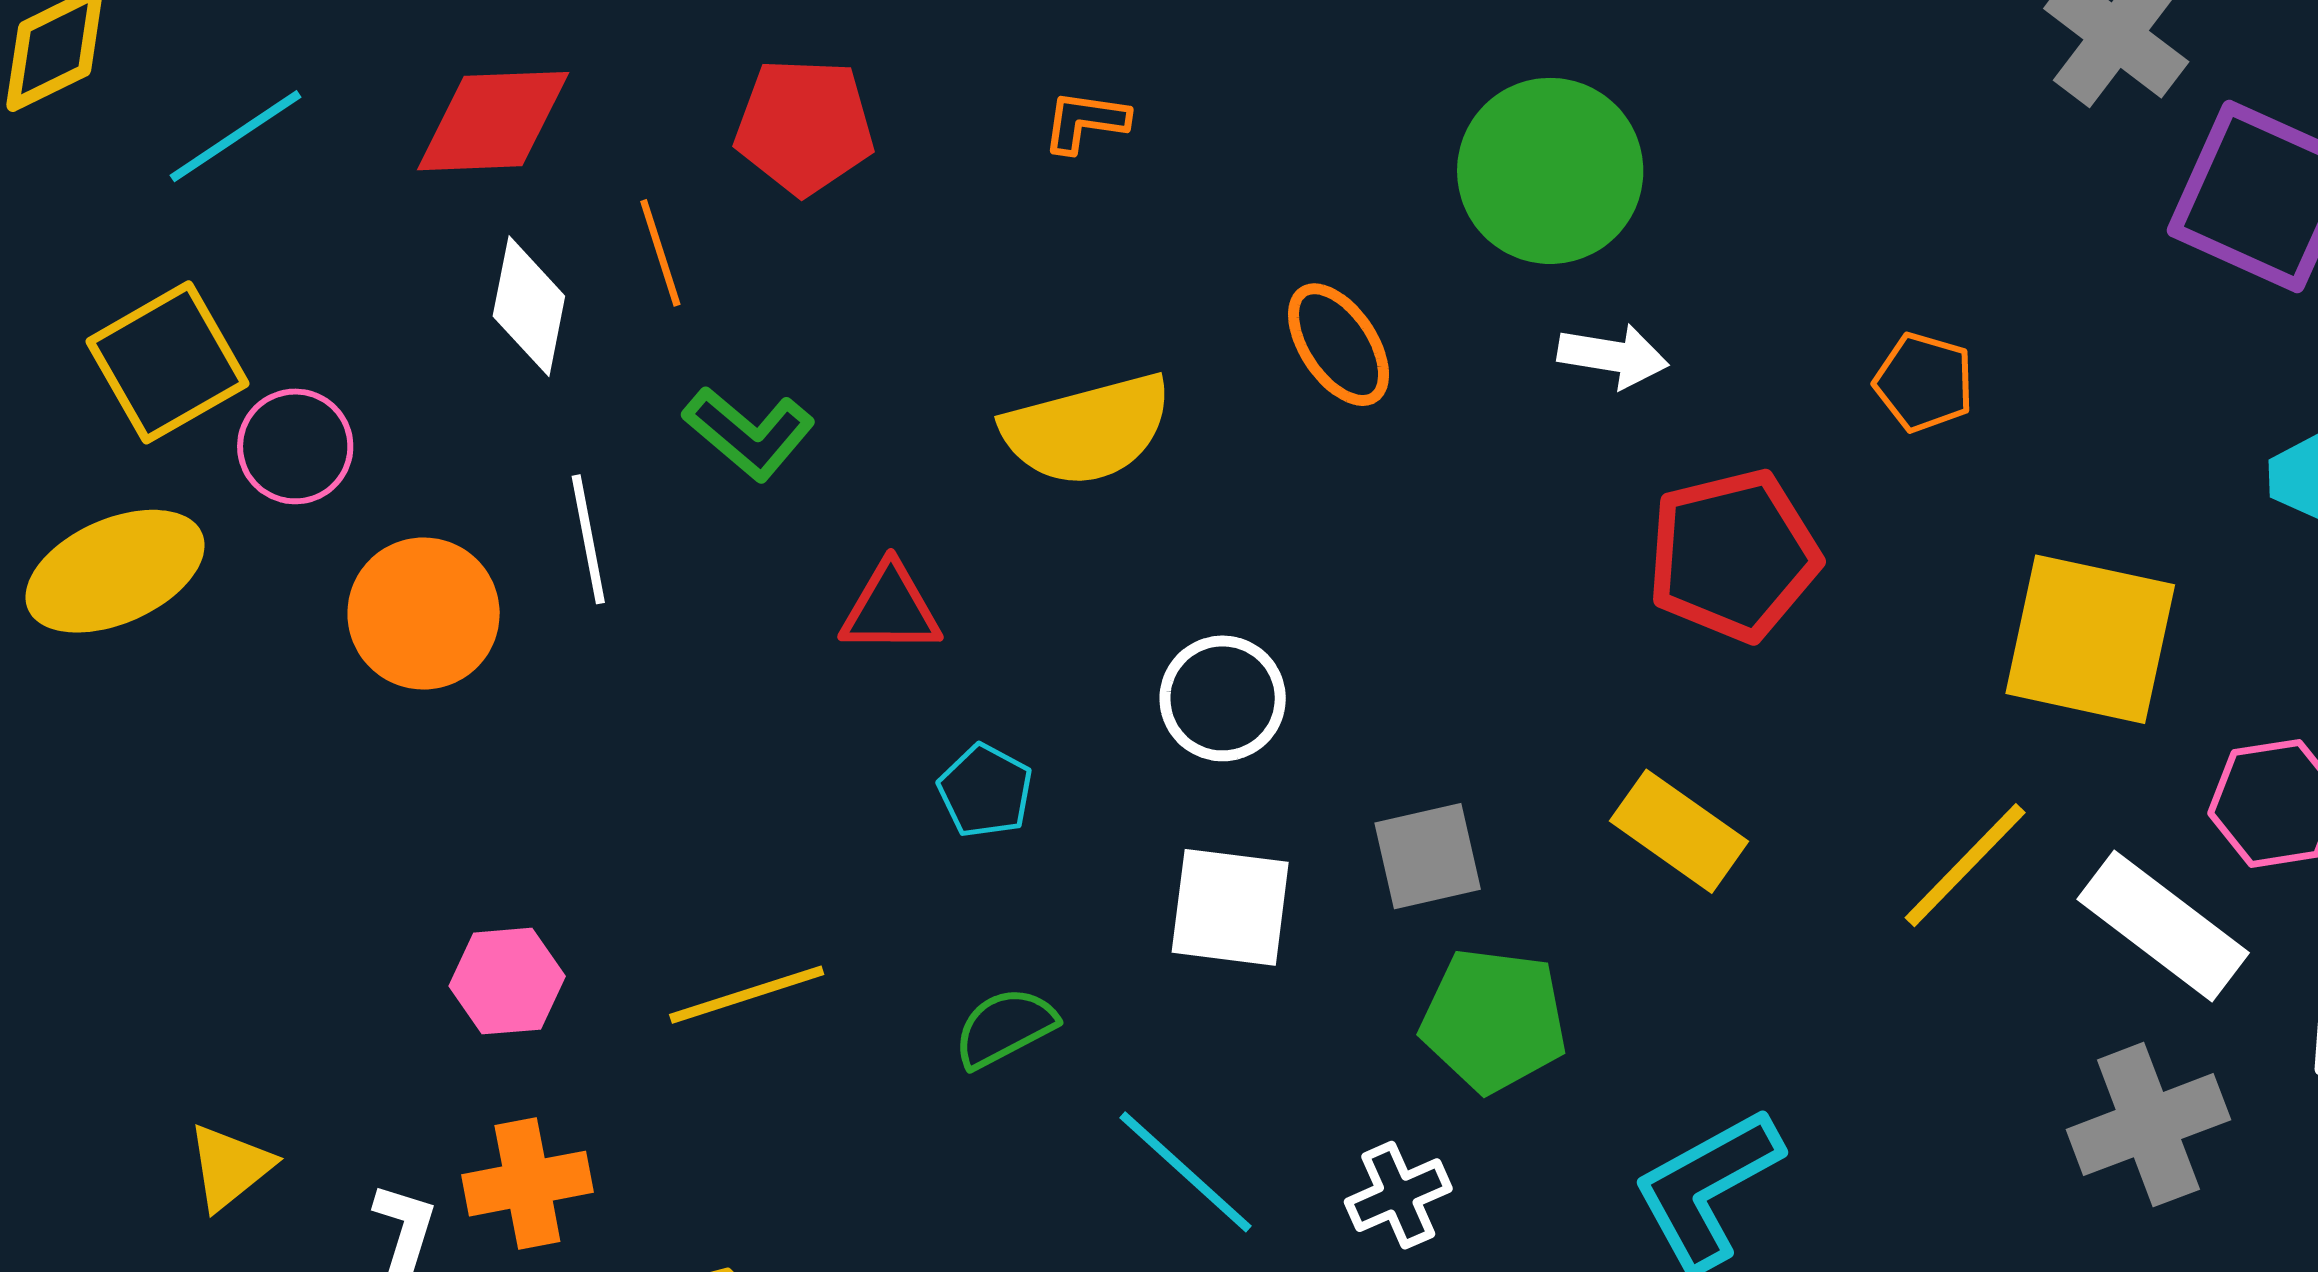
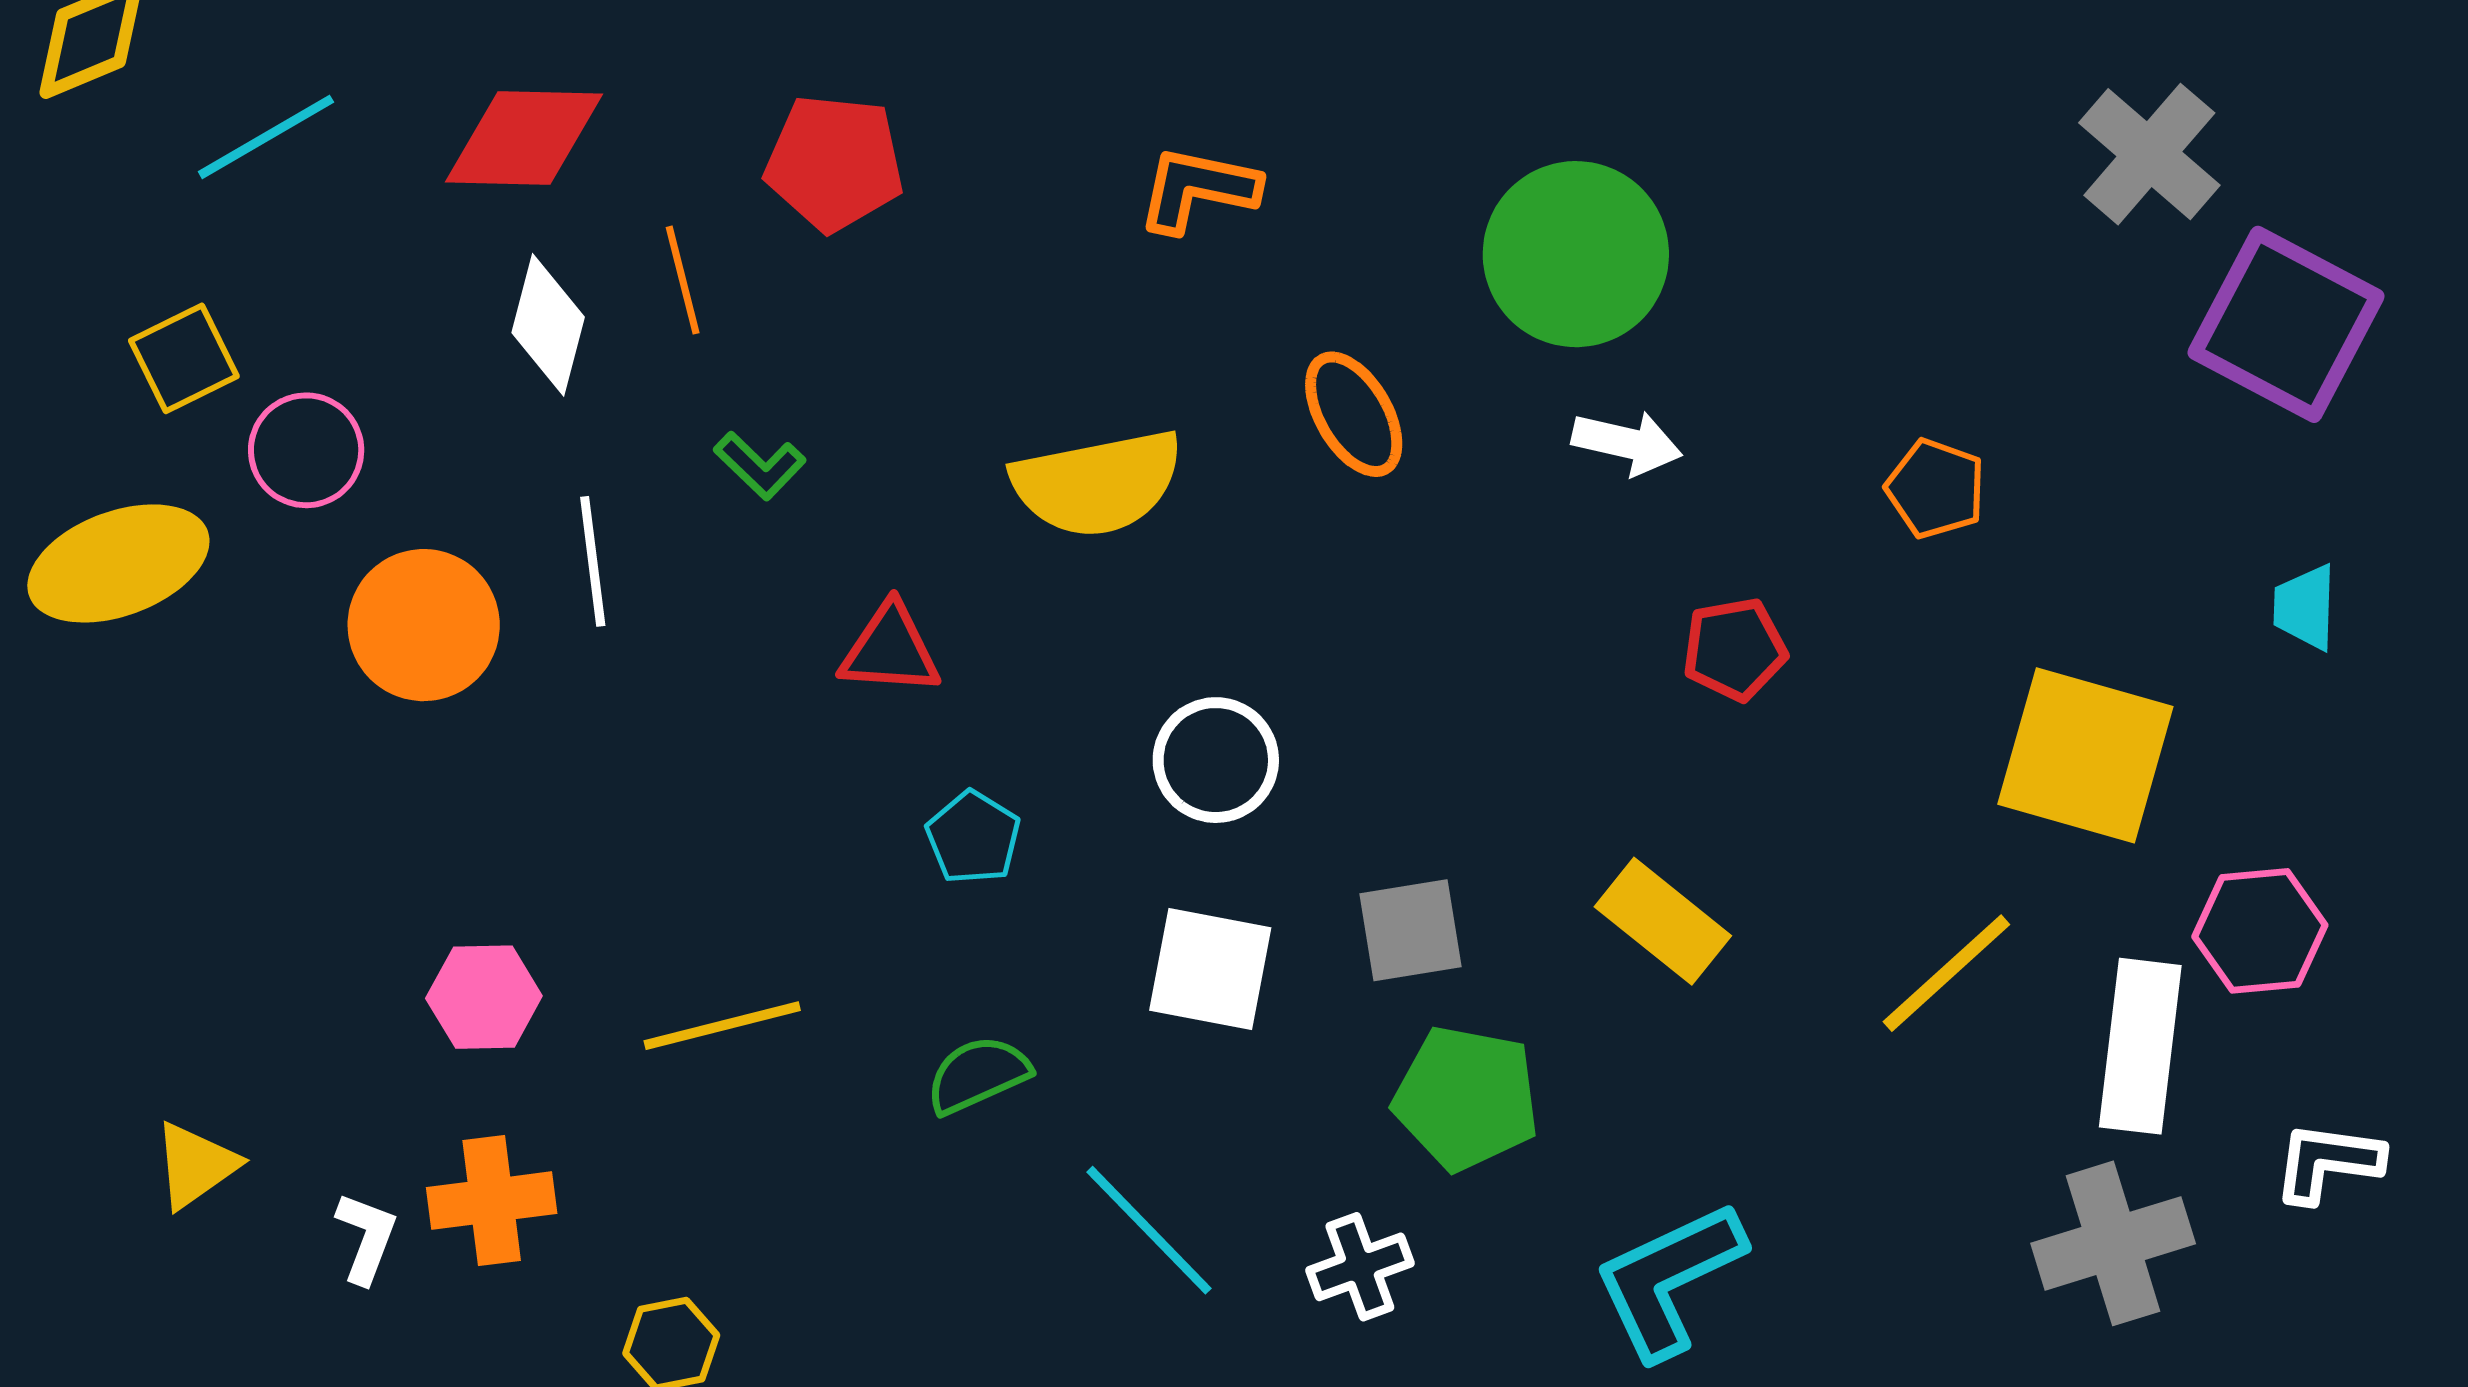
orange L-shape: (1085, 121) -> (1198, 189), moved, size x1.4
yellow square: (168, 362) -> (184, 358), size x0.7
green L-shape: (749, 433) -> (760, 466), size x0.7
red pentagon: (1733, 555) -> (1735, 649), size x0.6
white rectangle: (2163, 926) -> (2140, 1046), turned 56

